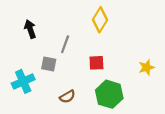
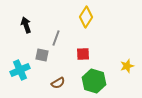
yellow star: (146, 67) -> (127, 66), moved

